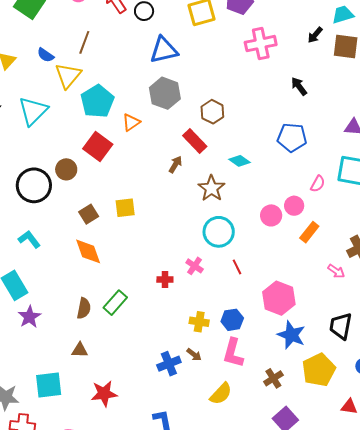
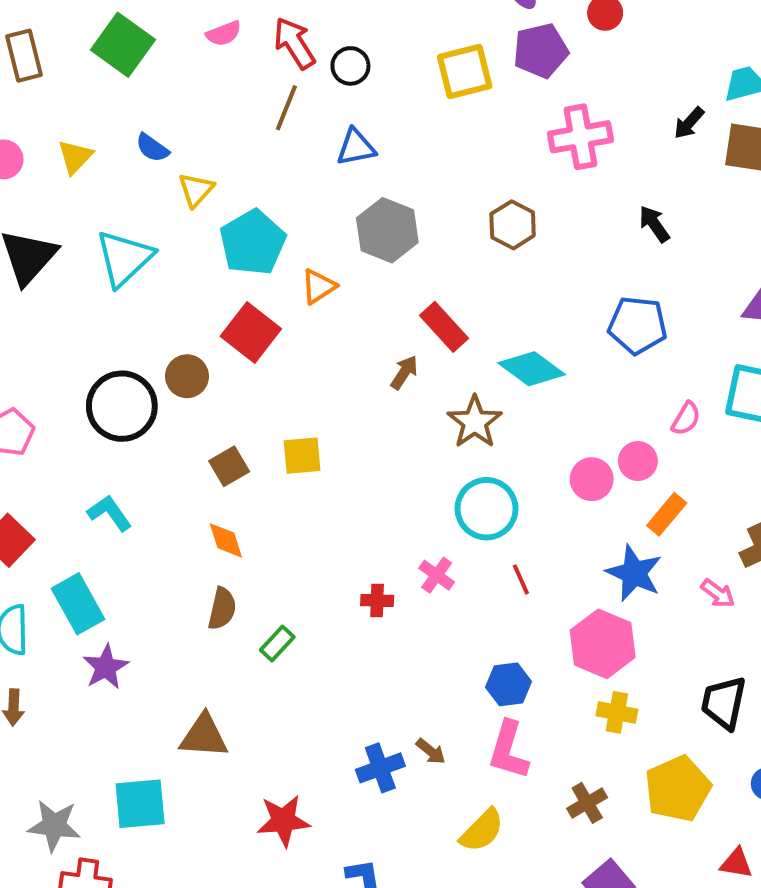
brown line: (84, 42) -> (286, 108), moved
blue triangle: (164, 50) -> (356, 147), moved, size x0.7
yellow triangle: (68, 76) -> (196, 190), size x0.7
brown hexagon: (212, 112) -> (513, 225), moved
cyan diamond: (239, 161) -> (532, 369), size x1.5
orange diamond: (88, 251) -> (226, 540), size x0.7
green rectangle: (115, 303) -> (277, 644), size x0.7
brown semicircle: (84, 308) -> (222, 609), moved
yellow cross: (199, 322) -> (617, 712), moved
blue star: (291, 335) -> (634, 573), moved
brown triangle: (80, 350) -> (204, 736), size x1.5
red star: (104, 394) -> (283, 821), moved

